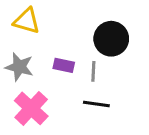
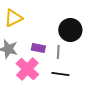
yellow triangle: (27, 21) -> (13, 18), turned -42
pink cross: (31, 108) -> (27, 69), moved

